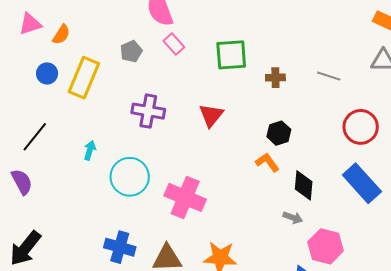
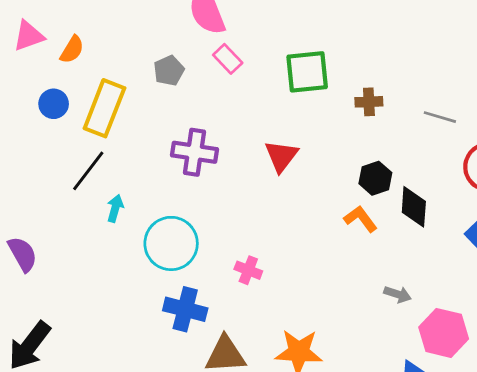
gray line: (329, 76) -> (440, 117), moved
black line: (35, 137) -> (88, 171), moved
black diamond: (304, 185) -> (414, 207), moved
pink cross: (185, 197) -> (248, 270), size x0.5
blue cross: (120, 247) -> (185, 309), moved

